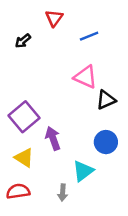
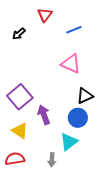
black triangle: (106, 100) -> (85, 96), moved
blue circle: (106, 142) -> (78, 118), moved

